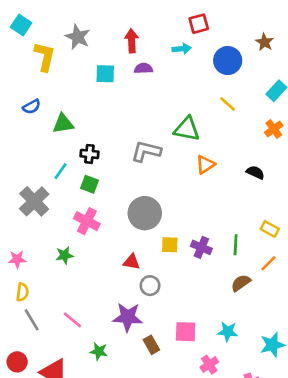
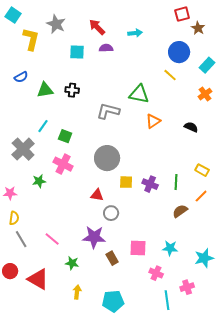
red square: (199, 24) -> (182, 14), moved
red arrow: (132, 41) -> (97, 27), turned -42
blue circle: (228, 61) -> (179, 52), moved
black cross: (89, 154) -> (72, 90), moved
green star: (64, 255) -> (39, 181), moved
pink cross: (209, 365) -> (156, 273), turned -32

